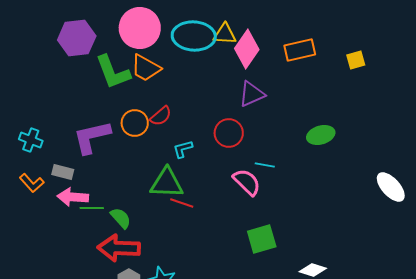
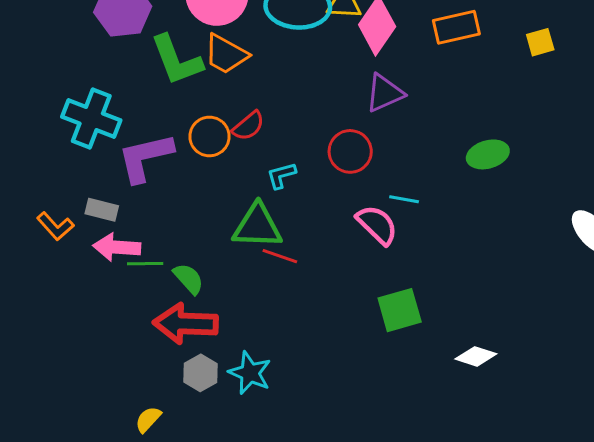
cyan cross: (31, 140) -> (91, 119), moved, size x1.6

